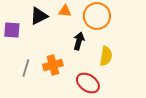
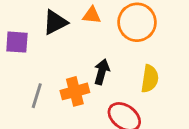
black arrow: (79, 41) -> (102, 72), moved

